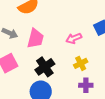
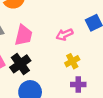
black cross: (45, 67) -> (20, 64), moved

